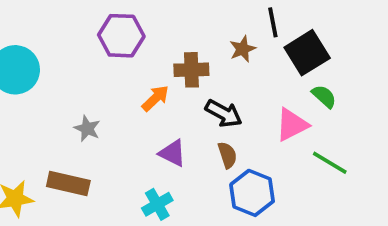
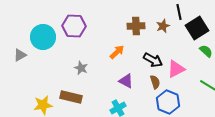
purple hexagon: (121, 36) -> (74, 26), moved
brown cross: (191, 70) -> (136, 26), moved
pink triangle: (292, 125) -> (176, 69), moved

